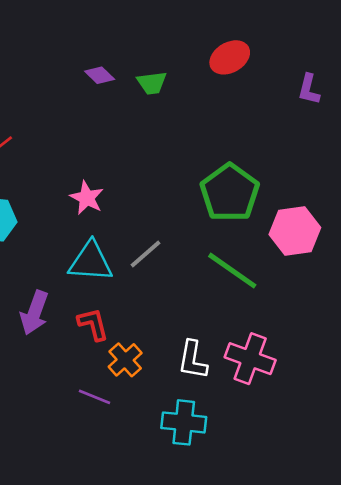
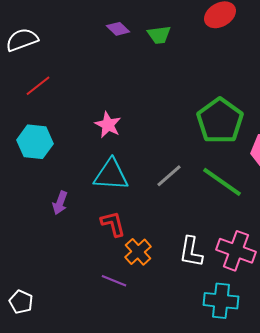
gray line: (145, 254) -> (169, 176), moved
purple arrow: (34, 313) -> (60, 203), moved, size x0.7
cyan cross: (184, 422) -> (221, 301), moved

